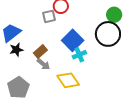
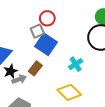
blue square: (73, 40) -> (46, 44), moved
gray arrow: (43, 64) -> (19, 79), moved, turned -48

